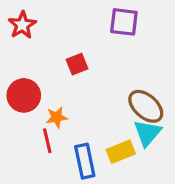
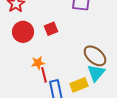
red circle: (24, 95) -> (23, 32), moved
red line: (47, 141) -> (44, 75), moved

